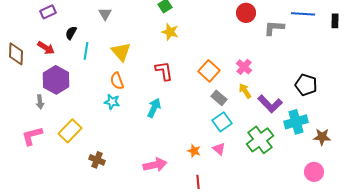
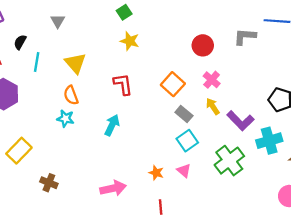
red circle: (246, 13) -> (203, 45), moved

